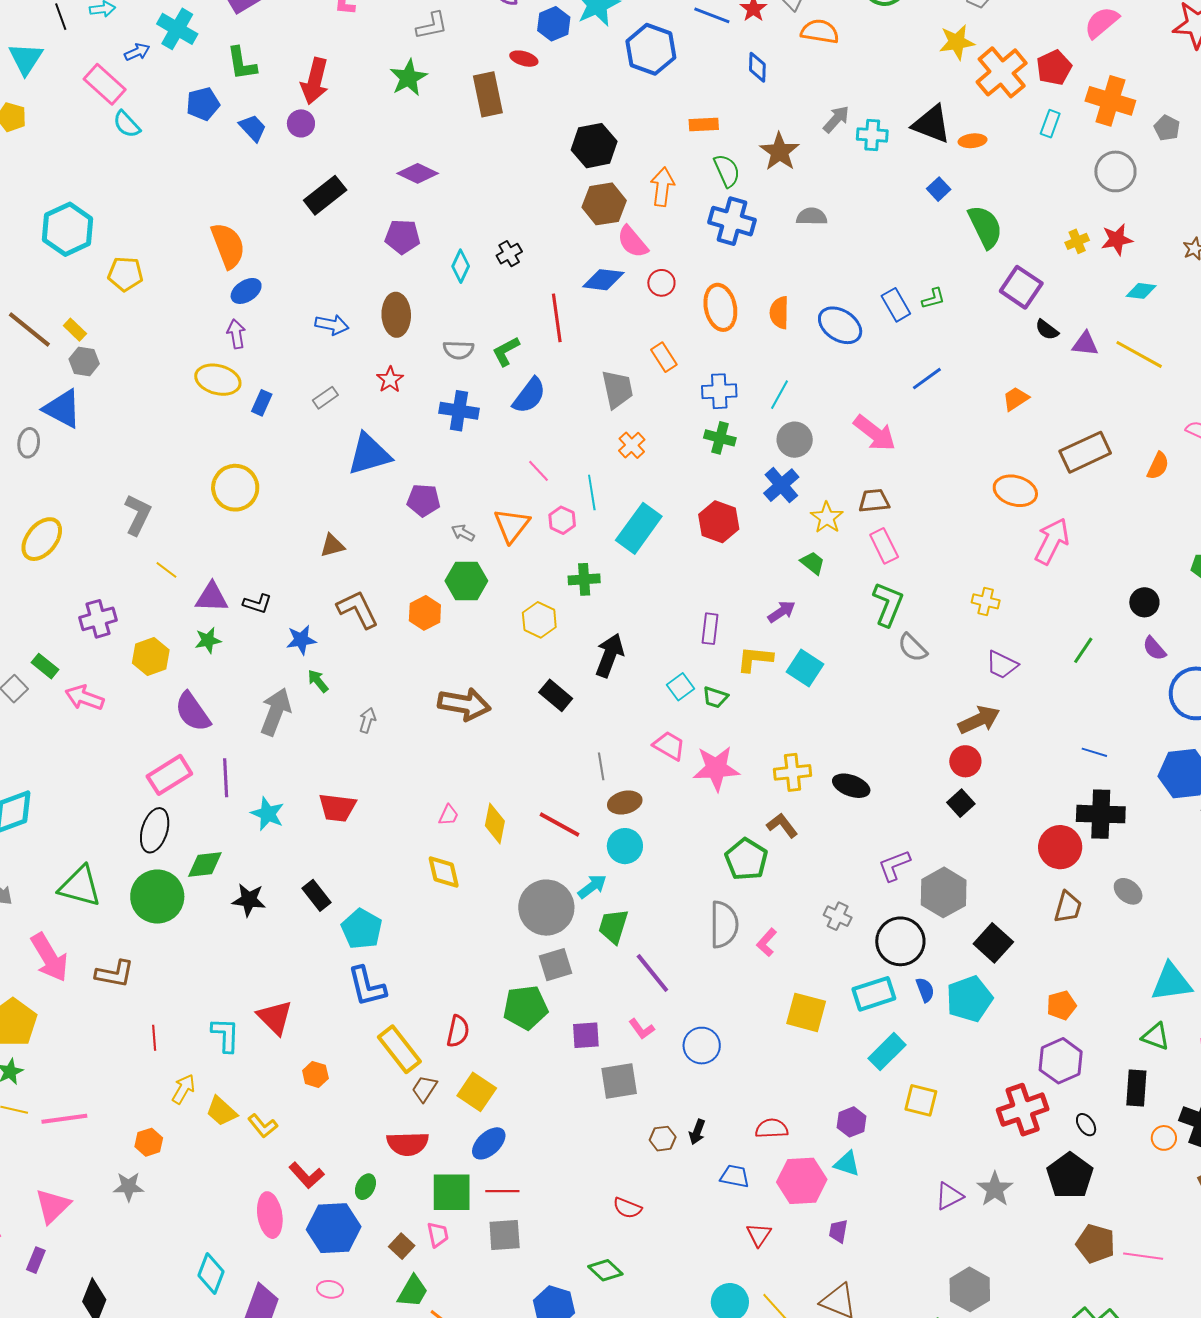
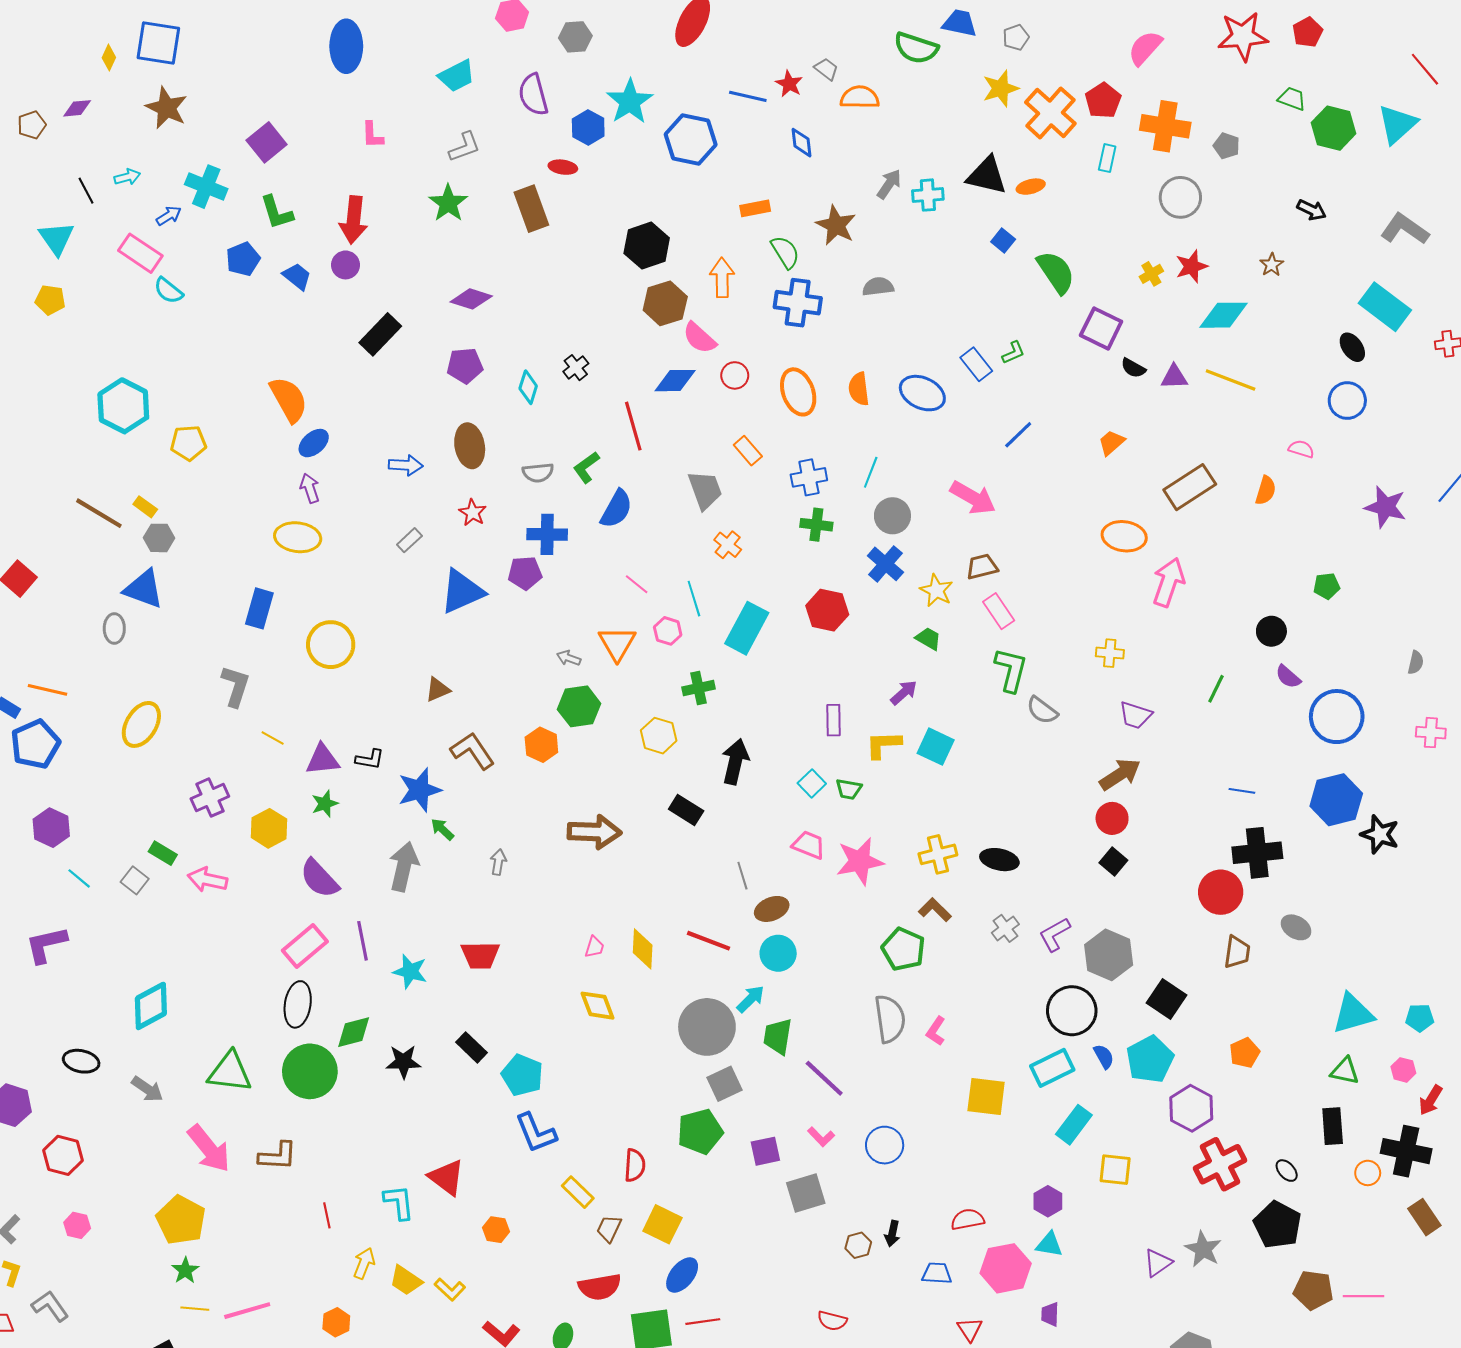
cyan diamond: (1141, 291) -> (1224, 315), size x1.6
blue rectangle: (262, 403) -> (259, 608), moved, size x1.5
purple pentagon: (424, 500) -> (525, 573), moved
blue star: (301, 640) -> (420, 790), size x1.4
gray cross: (838, 916) -> (1005, 928), moved, turned 36
yellow rectangle: (399, 1049) -> (578, 1192), size x0.7
purple hexagon: (1061, 1061) -> (1191, 1108), moved

